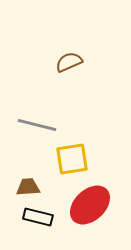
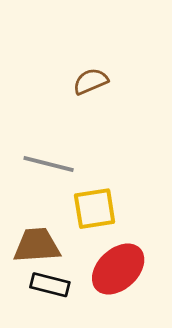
brown trapezoid: (28, 187) -> (37, 245), size x1.5

